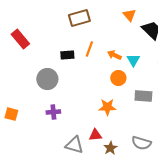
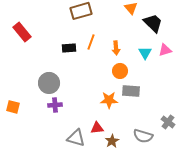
orange arrow: (114, 55) -> (116, 48), turned -120
cyan triangle: (133, 60) -> (145, 53), moved
gray circle: (47, 79) -> (49, 83), moved
gray rectangle: (143, 96) -> (131, 91), moved

